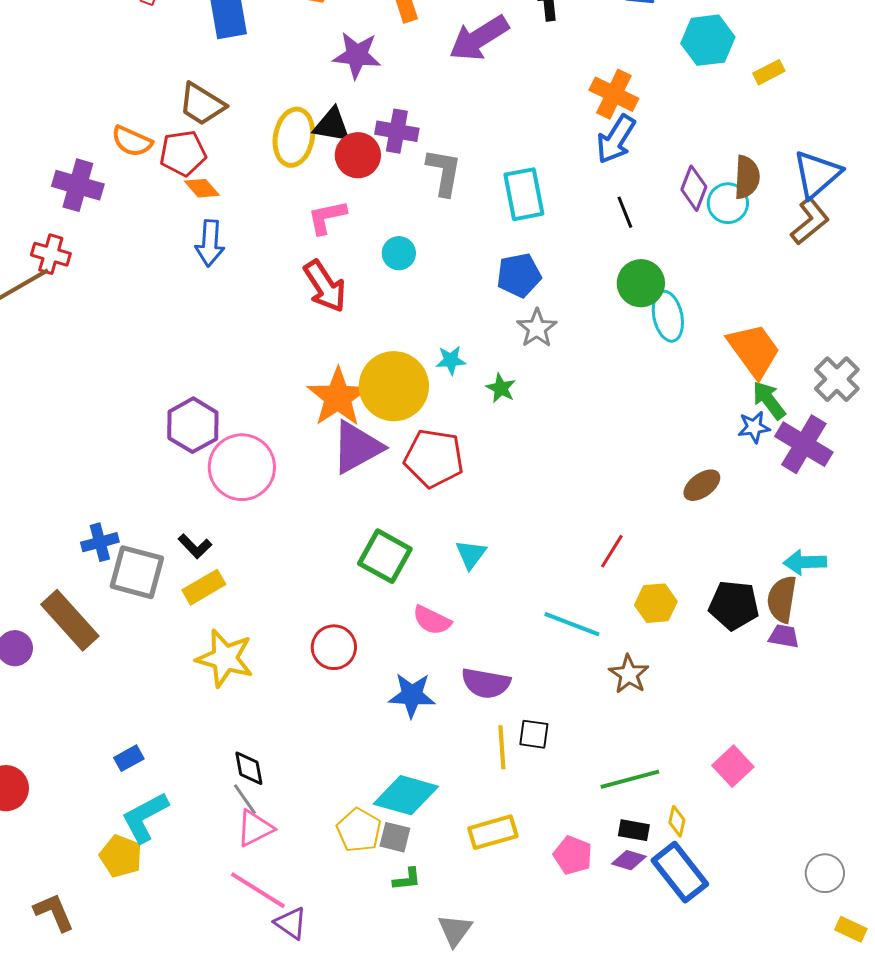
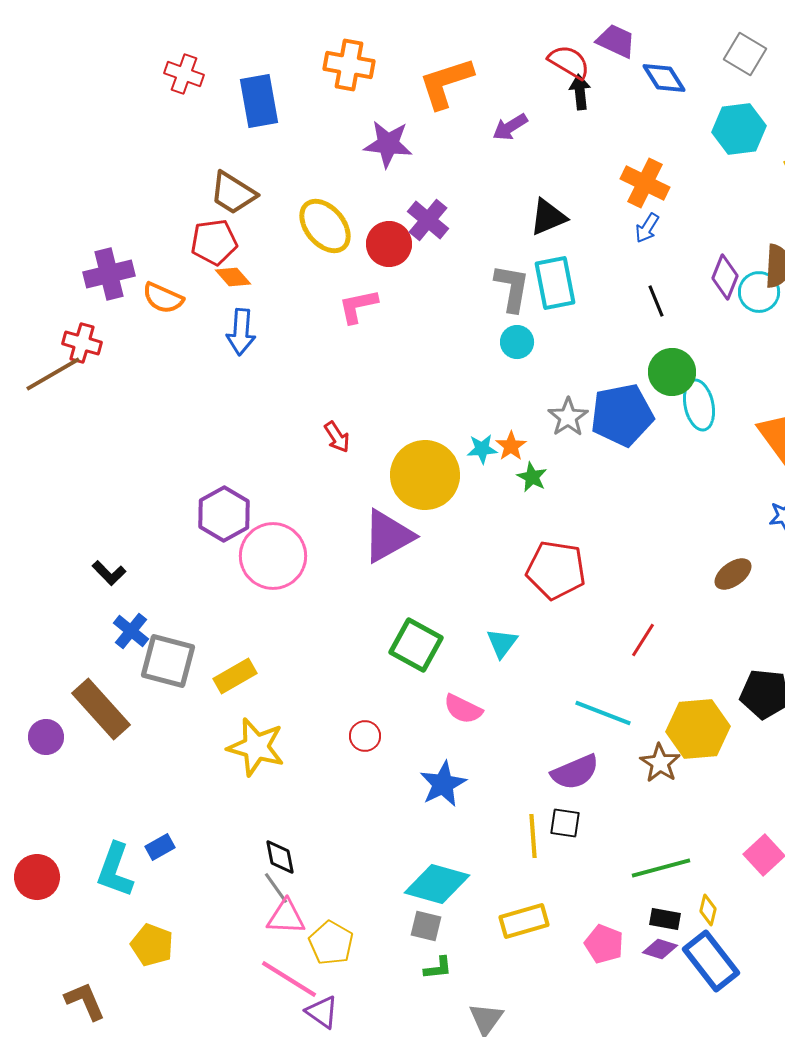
purple arrow: (479, 38) -> (510, 127), size x0.6
black triangle: (332, 125) -> (548, 217), moved, turned -33
purple cross: (397, 131) -> (428, 220), turned 30
yellow ellipse: (294, 137) -> (325, 226), turned -50
blue arrow: (616, 139) -> (647, 228), size x0.6
orange semicircle: (132, 141) -> (163, 298), moved
gray L-shape: (444, 172) -> (512, 288), moved
purple cross: (78, 185) -> (109, 274), turned -30
cyan circle: (399, 253) -> (517, 342), moved
blue pentagon: (519, 275) -> (622, 415), moved, size x1.4
red arrow: (325, 286) -> (337, 437), moved, size x0.6
orange star: (338, 397) -> (511, 446), moved, size x0.5
red pentagon: (434, 458) -> (556, 570), moved
blue cross: (100, 542) -> (131, 631), turned -36
black L-shape: (195, 546) -> (109, 573), moved
yellow hexagon: (656, 603) -> (698, 729), moved, size x1.5
red circle: (334, 647) -> (365, 736), size x0.7
purple semicircle: (486, 683) -> (575, 772), moved, turned -33
blue star: (412, 695) -> (443, 784), turned -30
cyan L-shape: (145, 817) -> (115, 870), moved, turned -42
pink triangle: (255, 828) -> (286, 917), turned 30
yellow pentagon: (359, 830) -> (331, 943), moved

